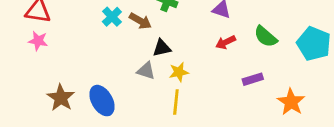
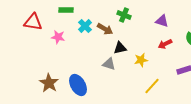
pink star: (38, 41) -> (58, 37), moved
yellow star: (179, 72) -> (141, 60), moved
yellow line: (176, 102) -> (152, 86), moved, turned 36

